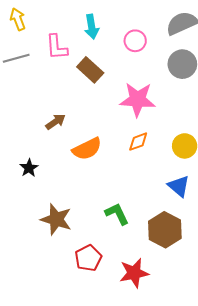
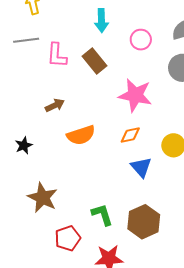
pink L-shape: (57, 47) -> (57, 55), moved
blue triangle: (179, 186) -> (141, 167), moved
green L-shape: (117, 214) -> (102, 215), moved

